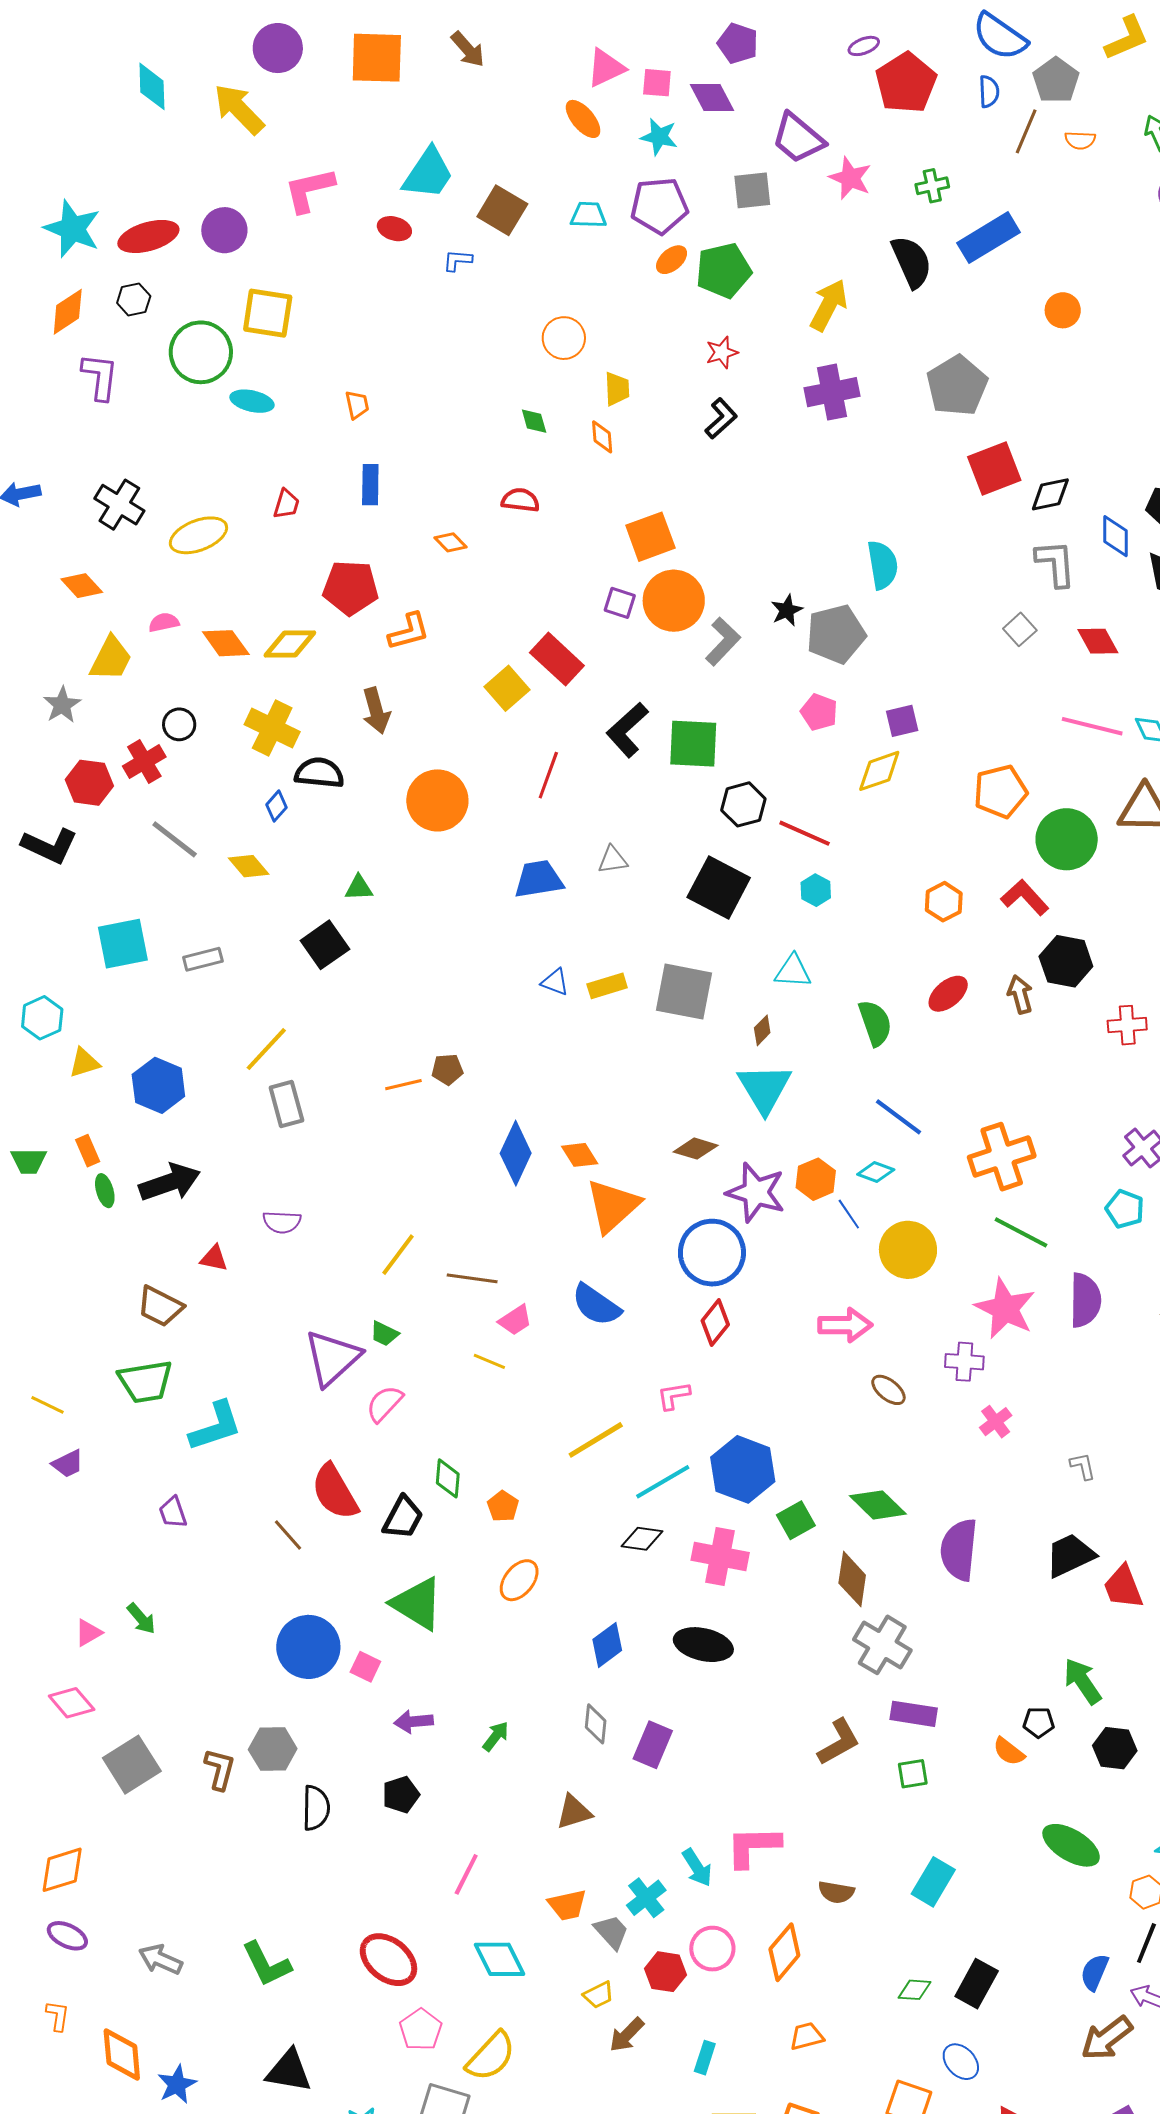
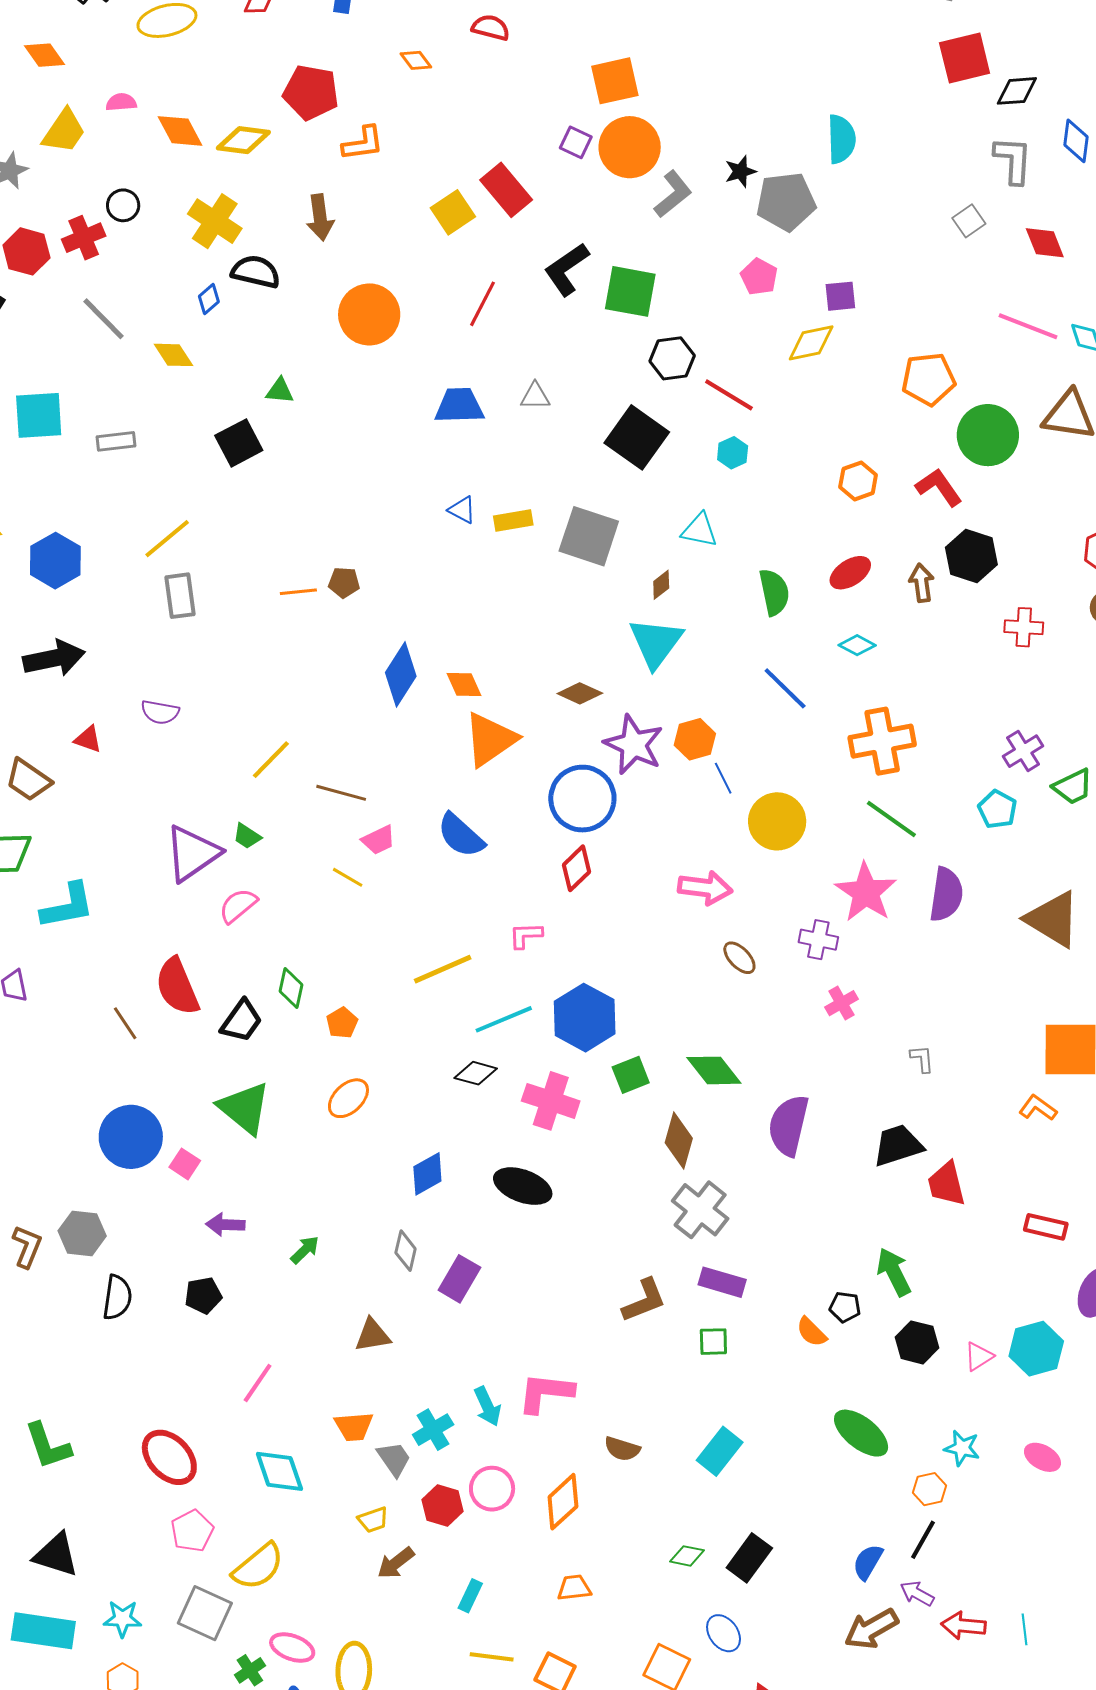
cyan diamond: (876, 1172) -> (857, 645), moved

